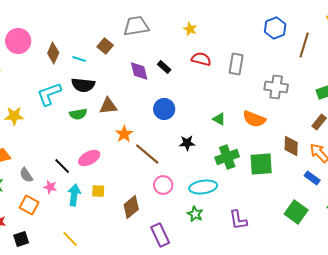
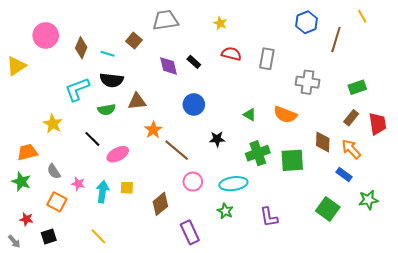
yellow star: (14, 116) -> (53, 124), moved, turned 30
black line: (62, 166) -> (92, 139), moved

